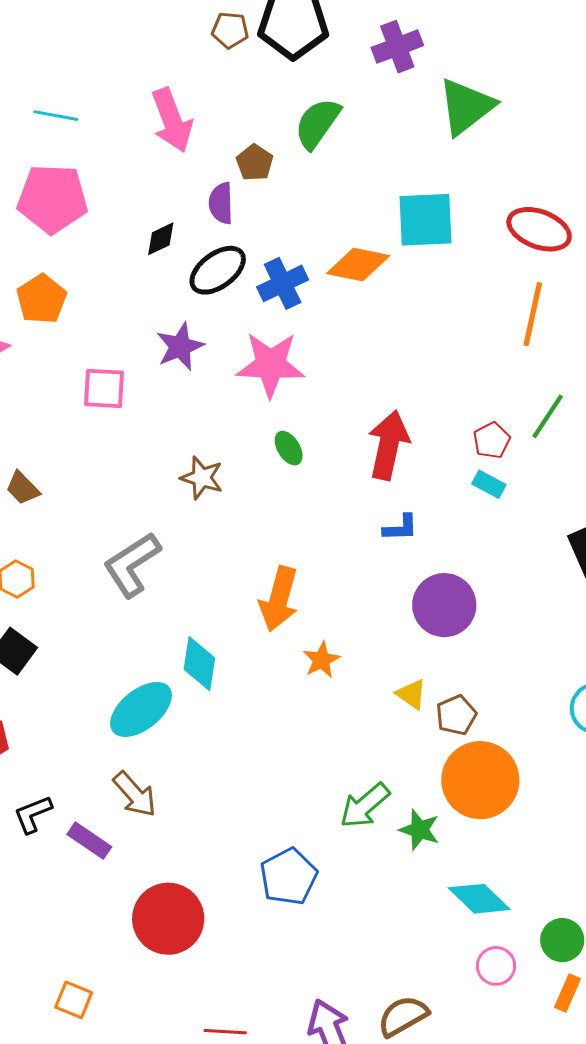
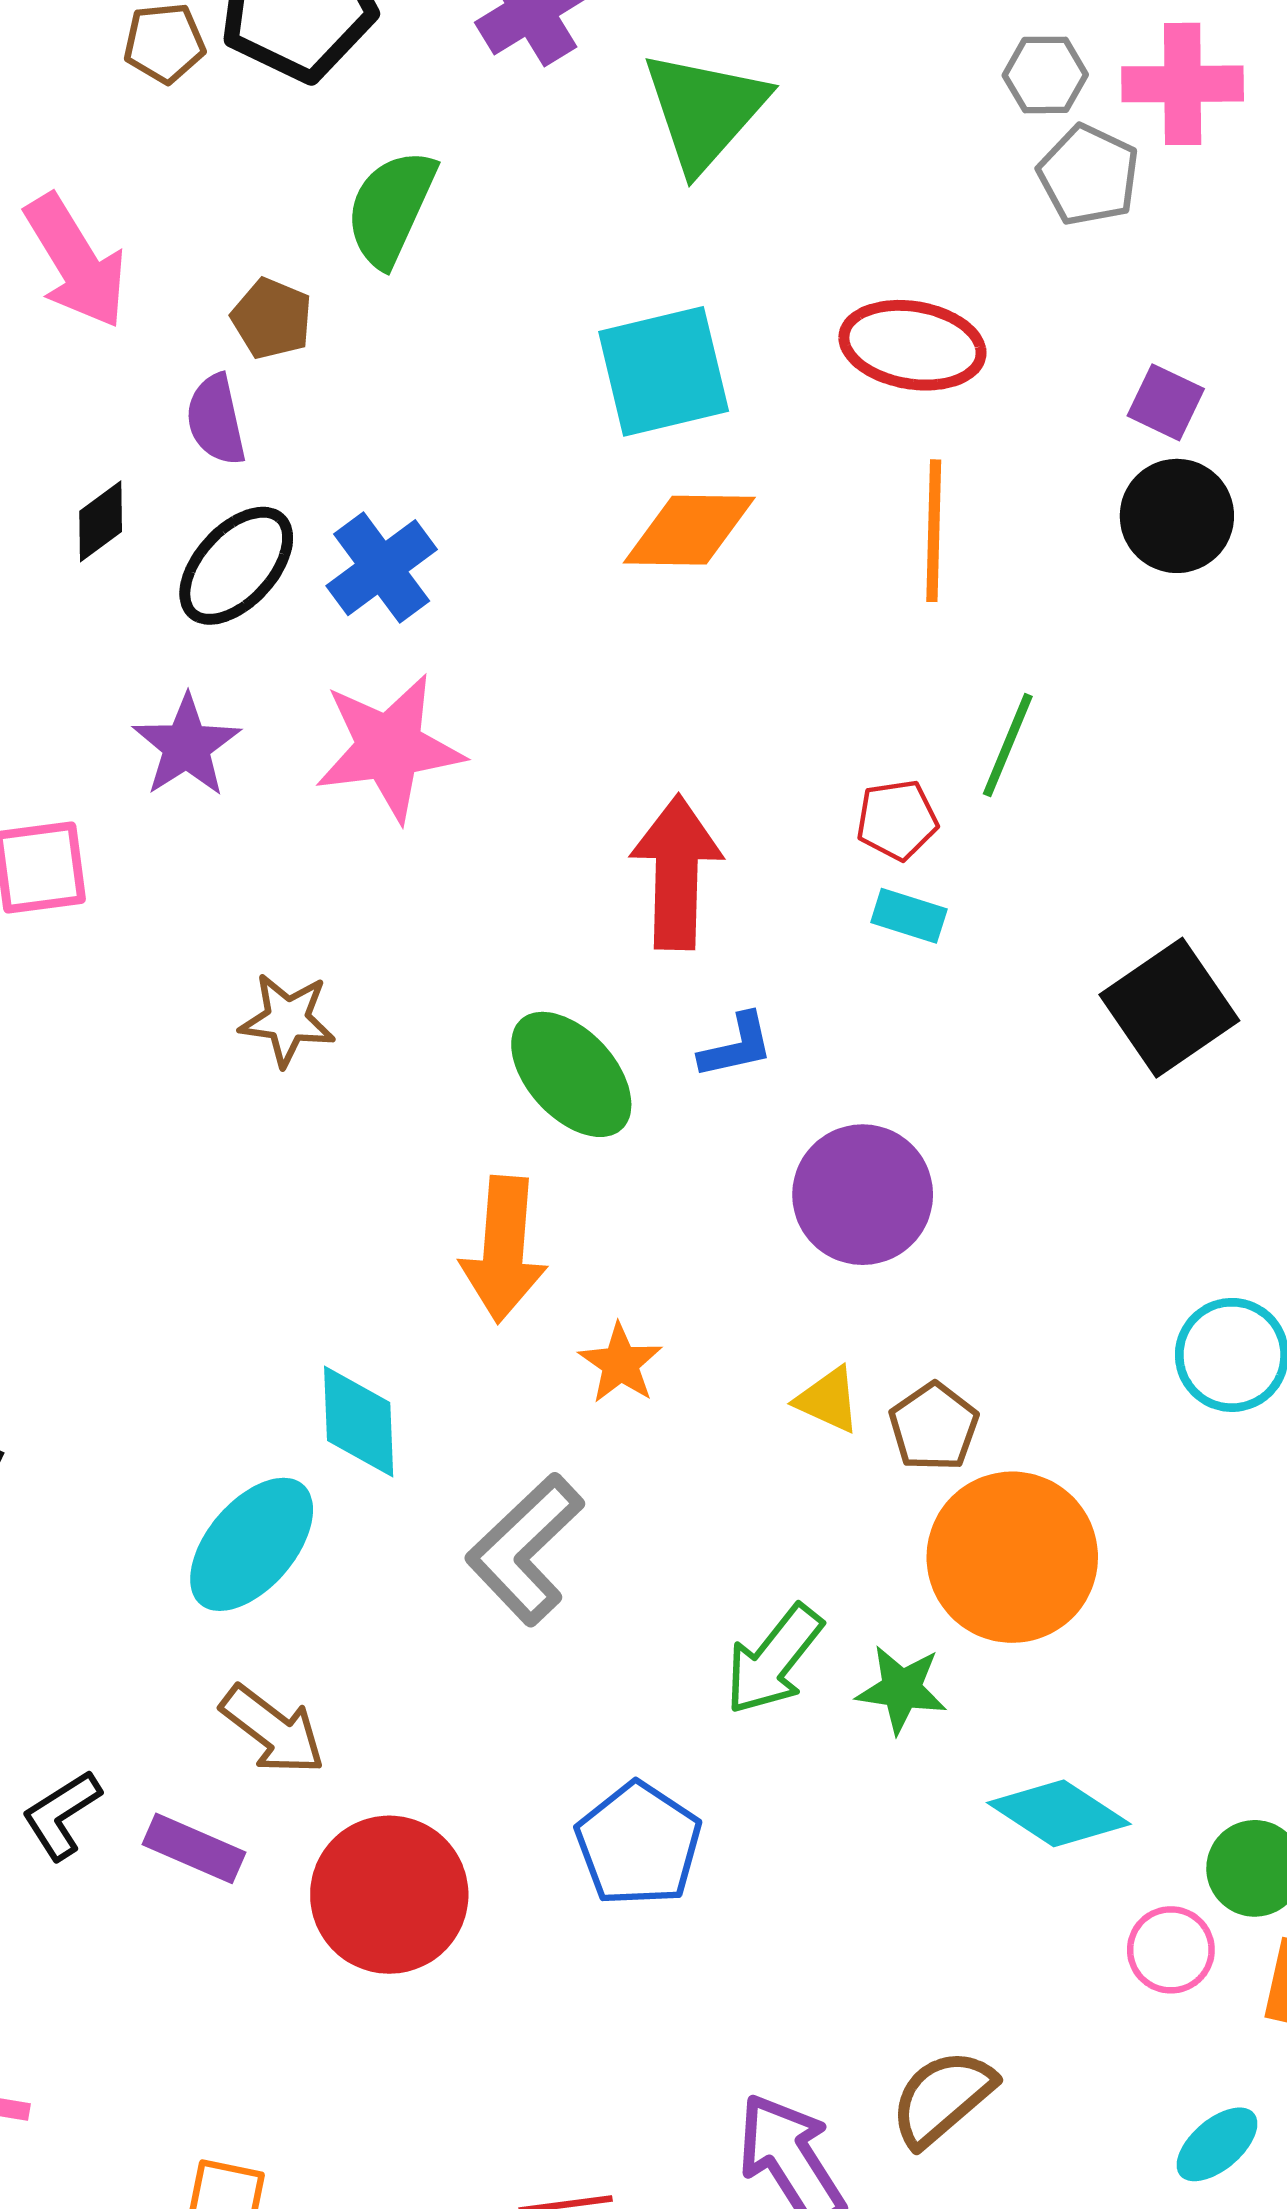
orange diamond: (358, 265) -> (689, 530), moved
red pentagon: (492, 440) -> (897, 820), turned 30
green ellipse: (289, 448) -> (571, 1074), moved, size x1.8
gray L-shape: (132, 565) -> (525, 1549), moved
red circle: (168, 919) -> (389, 1895), moved
pink circle: (496, 966) -> (1171, 1950), moved

